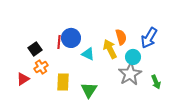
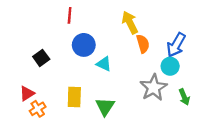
red line: (59, 42) -> (70, 15), moved
yellow arrow: (110, 49) -> (130, 22), moved
cyan circle: (133, 57) -> (170, 66), moved
orange cross: (41, 67) -> (38, 109), moved

